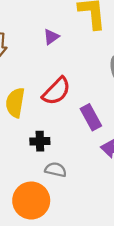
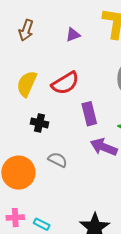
gray semicircle: (56, 170) -> (58, 160), moved

